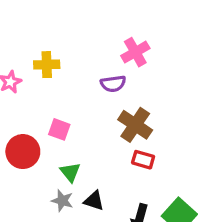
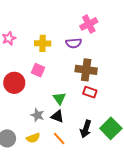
yellow cross: (47, 65) -> (43, 43), moved
brown cross: (135, 125) -> (86, 70), turned -30
green triangle: (70, 172) -> (59, 98), moved

